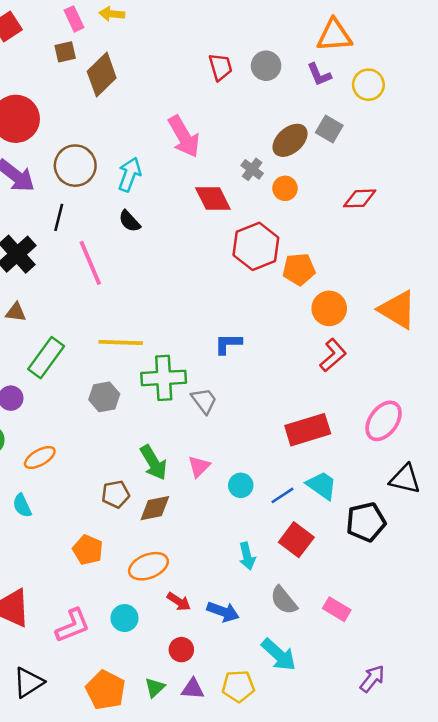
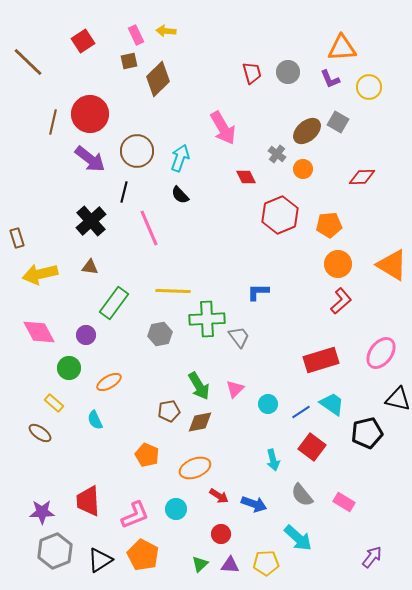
red diamond: (213, 198) -> (246, 177), size x0.7
orange pentagon: (299, 269) -> (329, 225), moved
orange pentagon: (106, 690) -> (143, 555), moved

